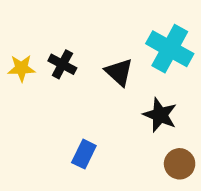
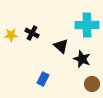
cyan cross: (170, 49) -> (87, 25), turned -30
black triangle: (119, 72) -> (61, 46), moved

